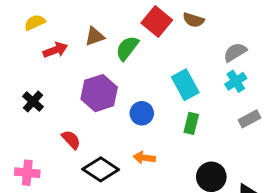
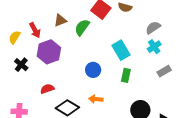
yellow semicircle: (35, 22) -> (15, 37), moved, turned -32
red arrow: (55, 50) -> (35, 30), turned 84
purple hexagon: (99, 93) -> (49, 52), moved
red semicircle: (71, 140) -> (47, 89), turned -64

